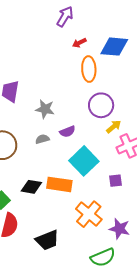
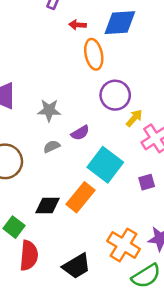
red arrow: (79, 43) -> (78, 25), turned 40
orange rectangle: (59, 184) -> (80, 197), turned -50
orange cross: (89, 214) -> (124, 245), moved

